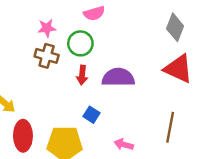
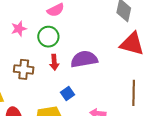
brown cross: (47, 56) -> (24, 69), moved
blue square: (92, 115) -> (67, 93), turned 32

